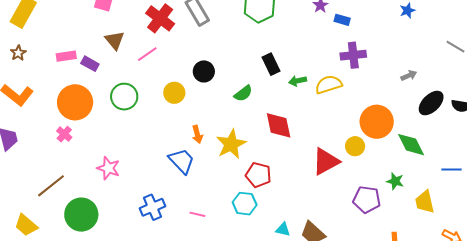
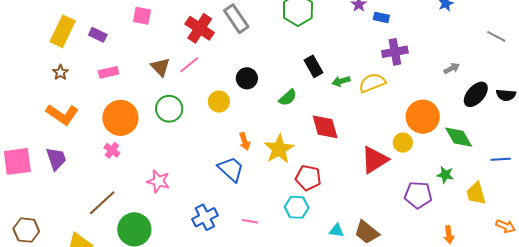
brown triangle: (115, 40) -> (160, 67), moved
purple rectangle: (90, 64) -> (98, 35), moved

